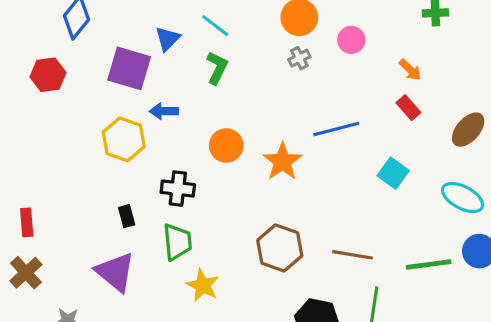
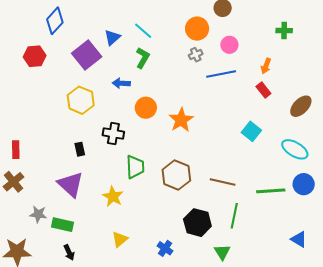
purple square: (129, 68) -> (87, 55), turned 32
orange arrow: (410, 70) -> (266, 66), turned 63
blue arrow: (164, 111) -> (121, 83), moved
blue line: (336, 129) -> (221, 74), moved
green trapezoid: (177, 242) -> (135, 167), moved
yellow star: (203, 285) -> (113, 196), moved

